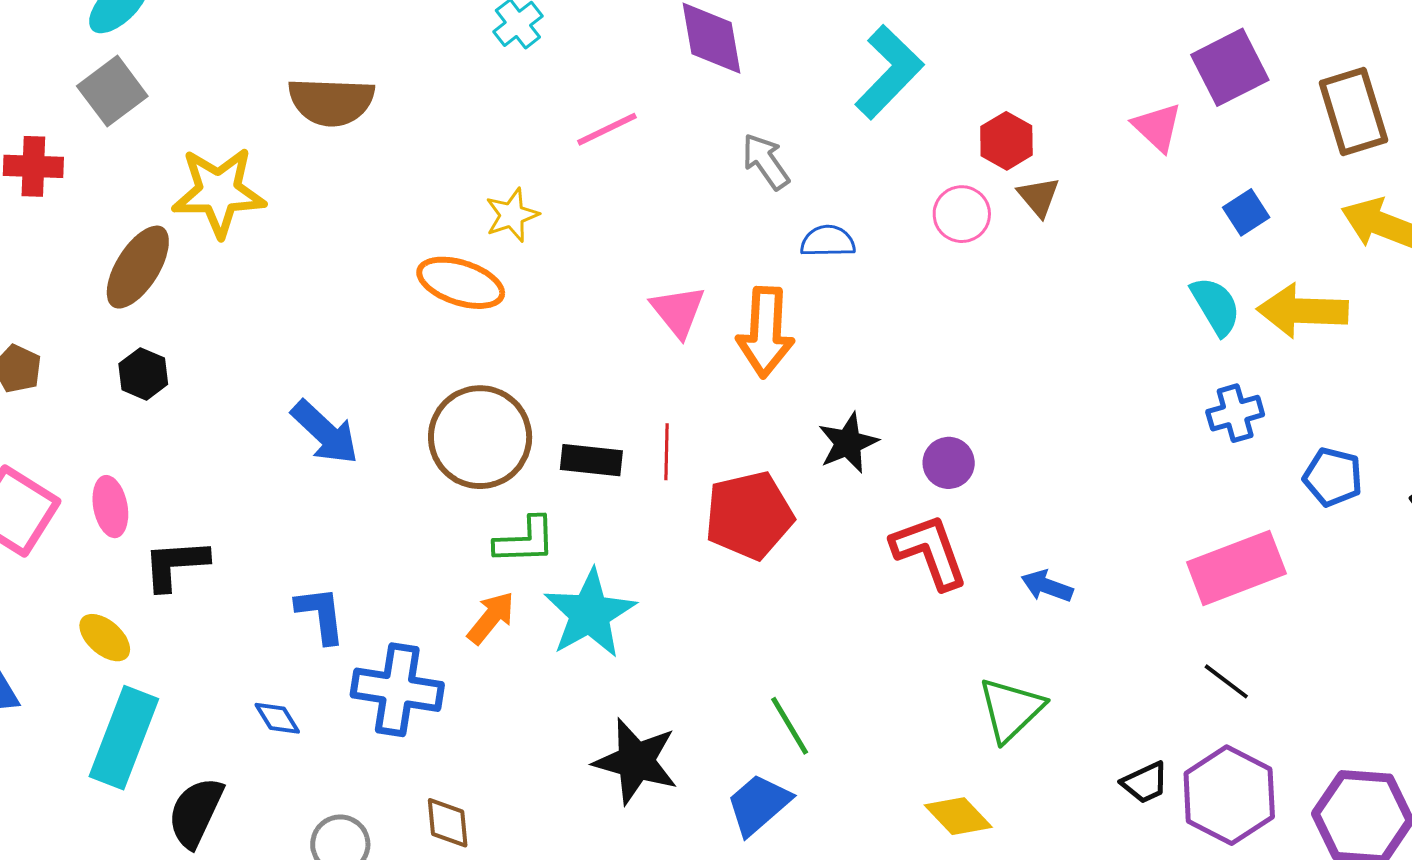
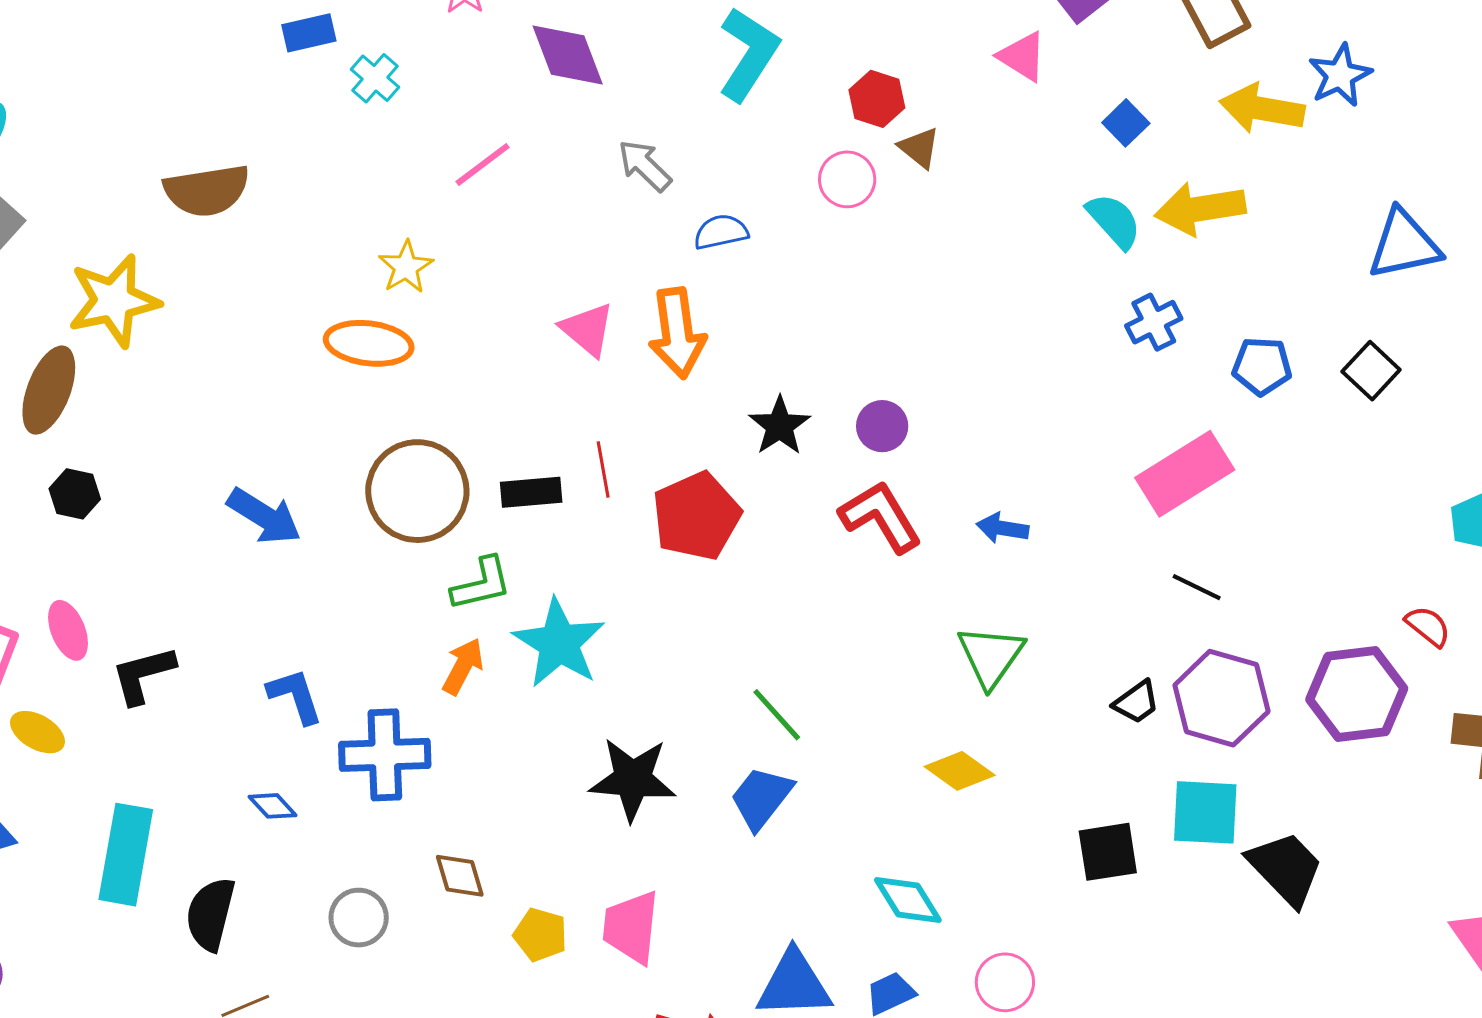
yellow ellipse: (105, 638) -> (37, 732), moved

